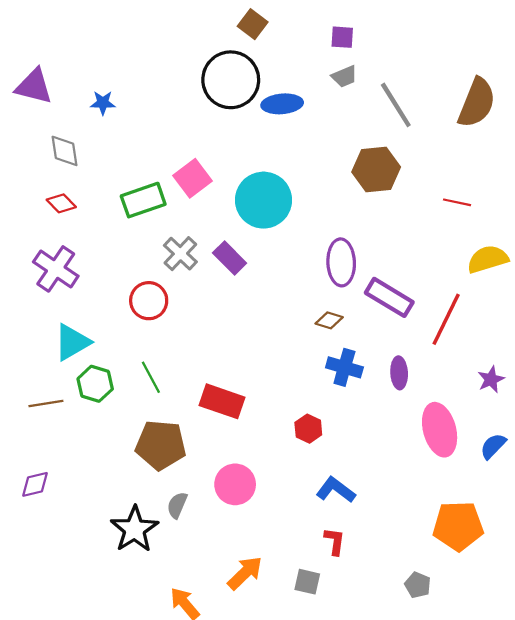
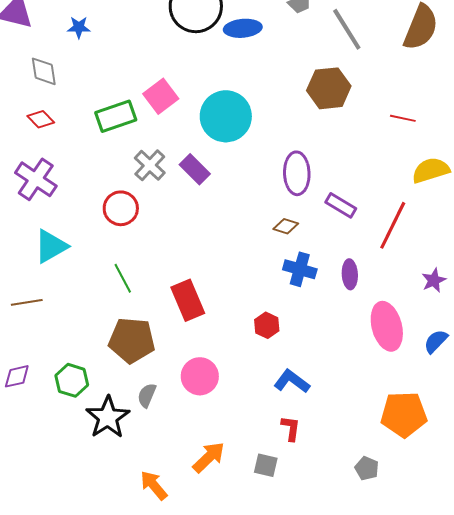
purple rectangle: (389, 297) -> (341, 205), size x0.7
green hexagon: (95, 384) -> (72, 380), moved
red rectangle: (222, 401) -> (188, 300), turned 48

